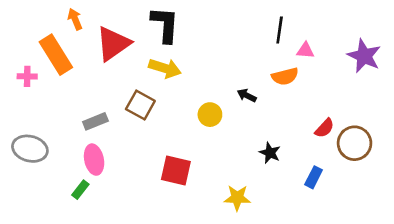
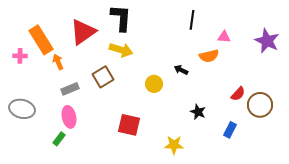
orange arrow: (75, 19) -> (58, 62), moved
black line: (280, 30) -> (192, 20), moved
brown square: (140, 105) -> (103, 77), turned 30

